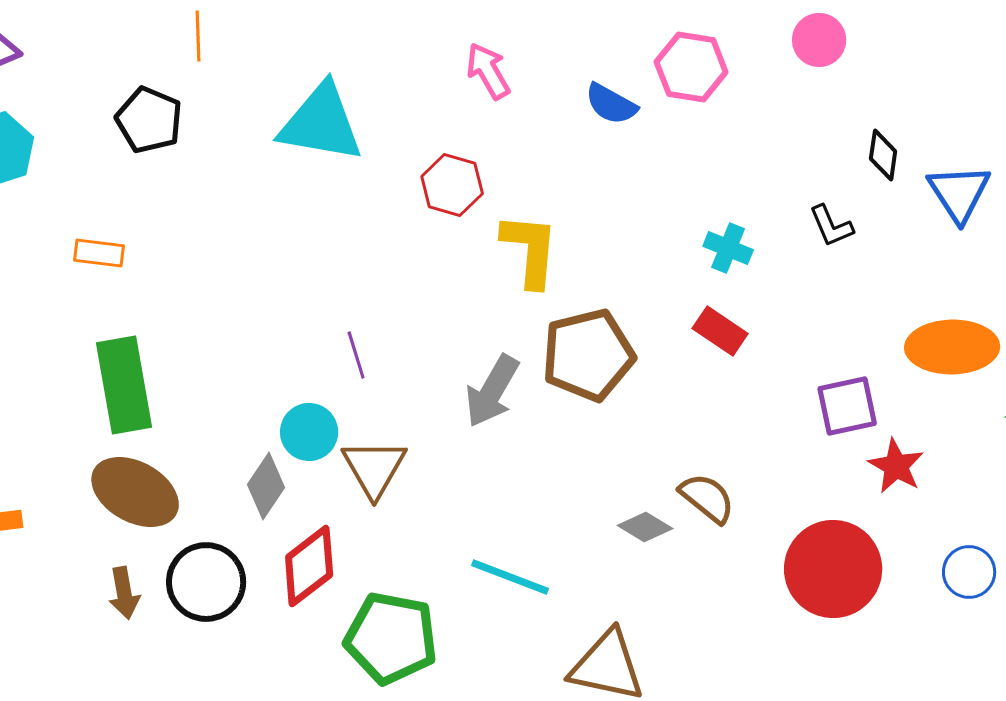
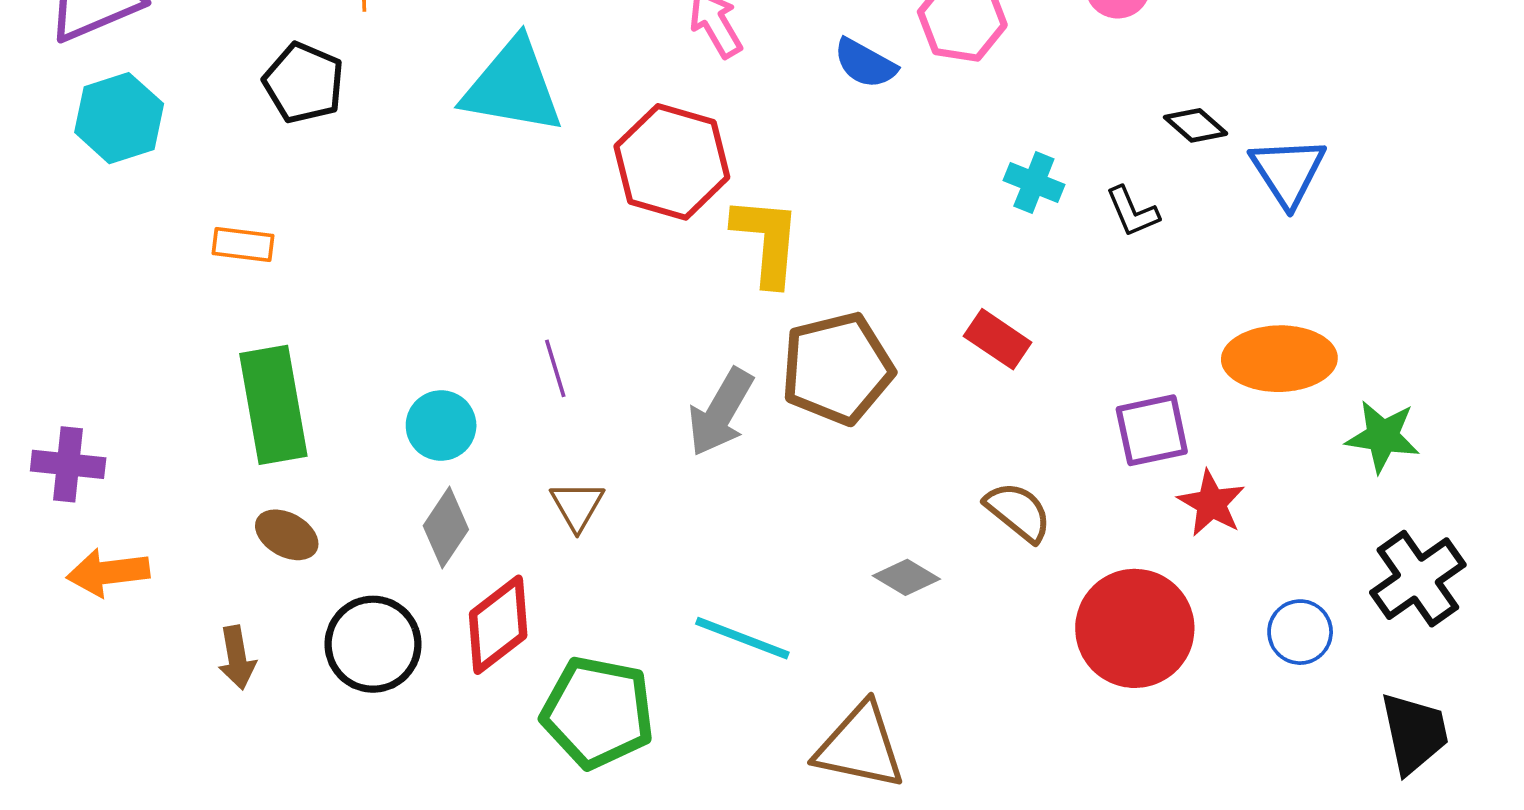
black diamond: (883, 155) -> (1196, 125), turned -57
red hexagon: (452, 185) -> (672, 162), size x1.5
cyan cross: (728, 248) -> (1034, 182), moved
cyan circle: (309, 432) -> (441, 425), moved
brown triangle: (374, 468) -> (577, 506), size x0.7
brown ellipse: (135, 492) -> (287, 535), size x0.6
brown semicircle: (707, 498) -> (1018, 512), moved
brown arrow: (124, 593) -> (237, 658), moved

